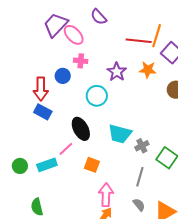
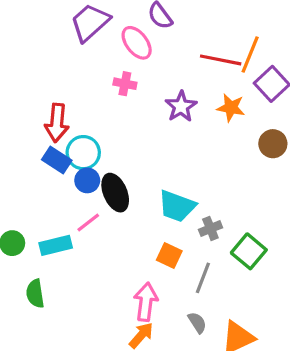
pink ellipse: (74, 35) -> (137, 43), moved
blue circle: (63, 76) -> (87, 180), moved
cyan circle: (97, 96) -> (83, 153), moved
orange square: (92, 165) -> (169, 256), moved
green semicircle: (37, 207) -> (35, 294), moved

